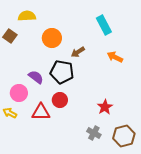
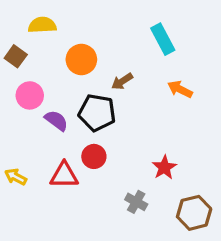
pink circle: (19, 93) -> (30, 95), moved
gray cross: (94, 133) -> (136, 202), moved

